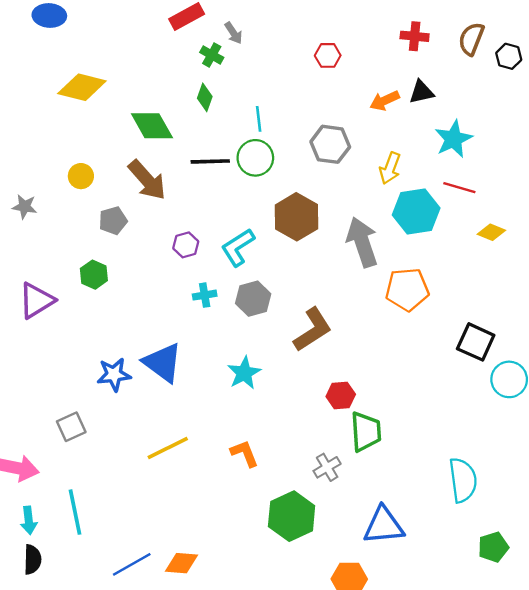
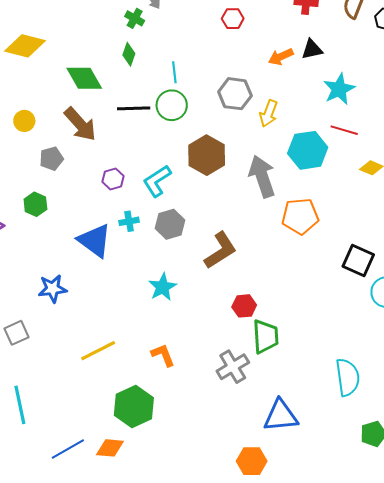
yellow arrow: (390, 168) -> (269, 113), moved
blue triangle: (163, 363) -> (95, 241), moved
gray cross: (327, 467) -> (233, 367), size x1.4
green hexagon: (292, 516) -> (134, 406), moved

